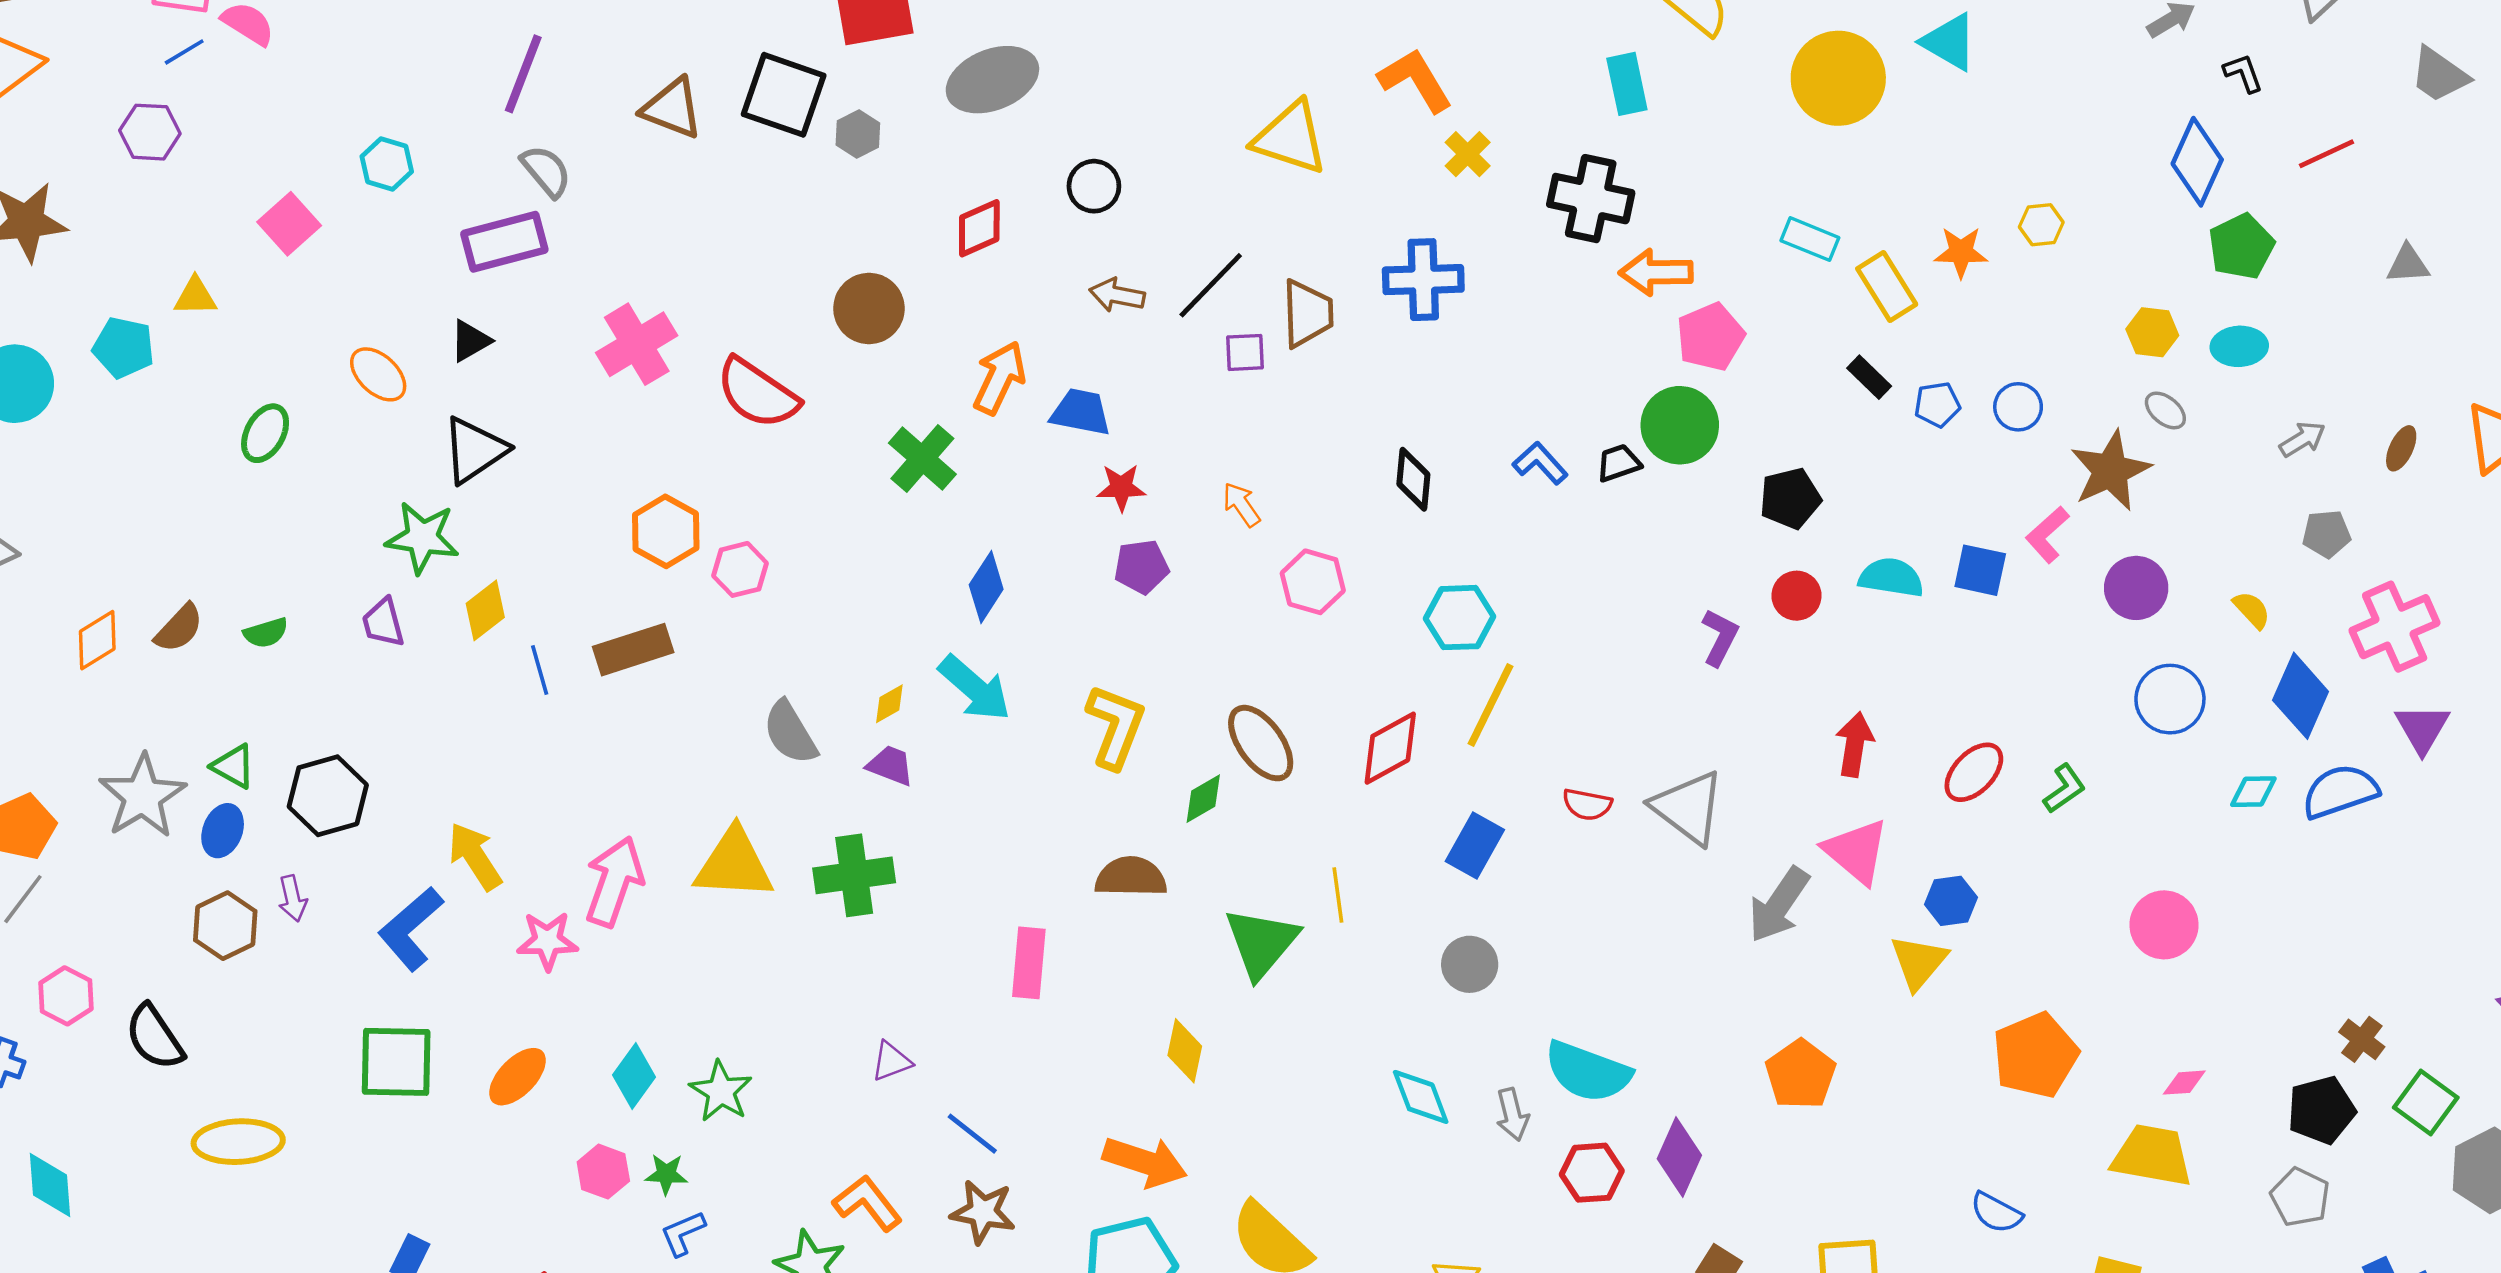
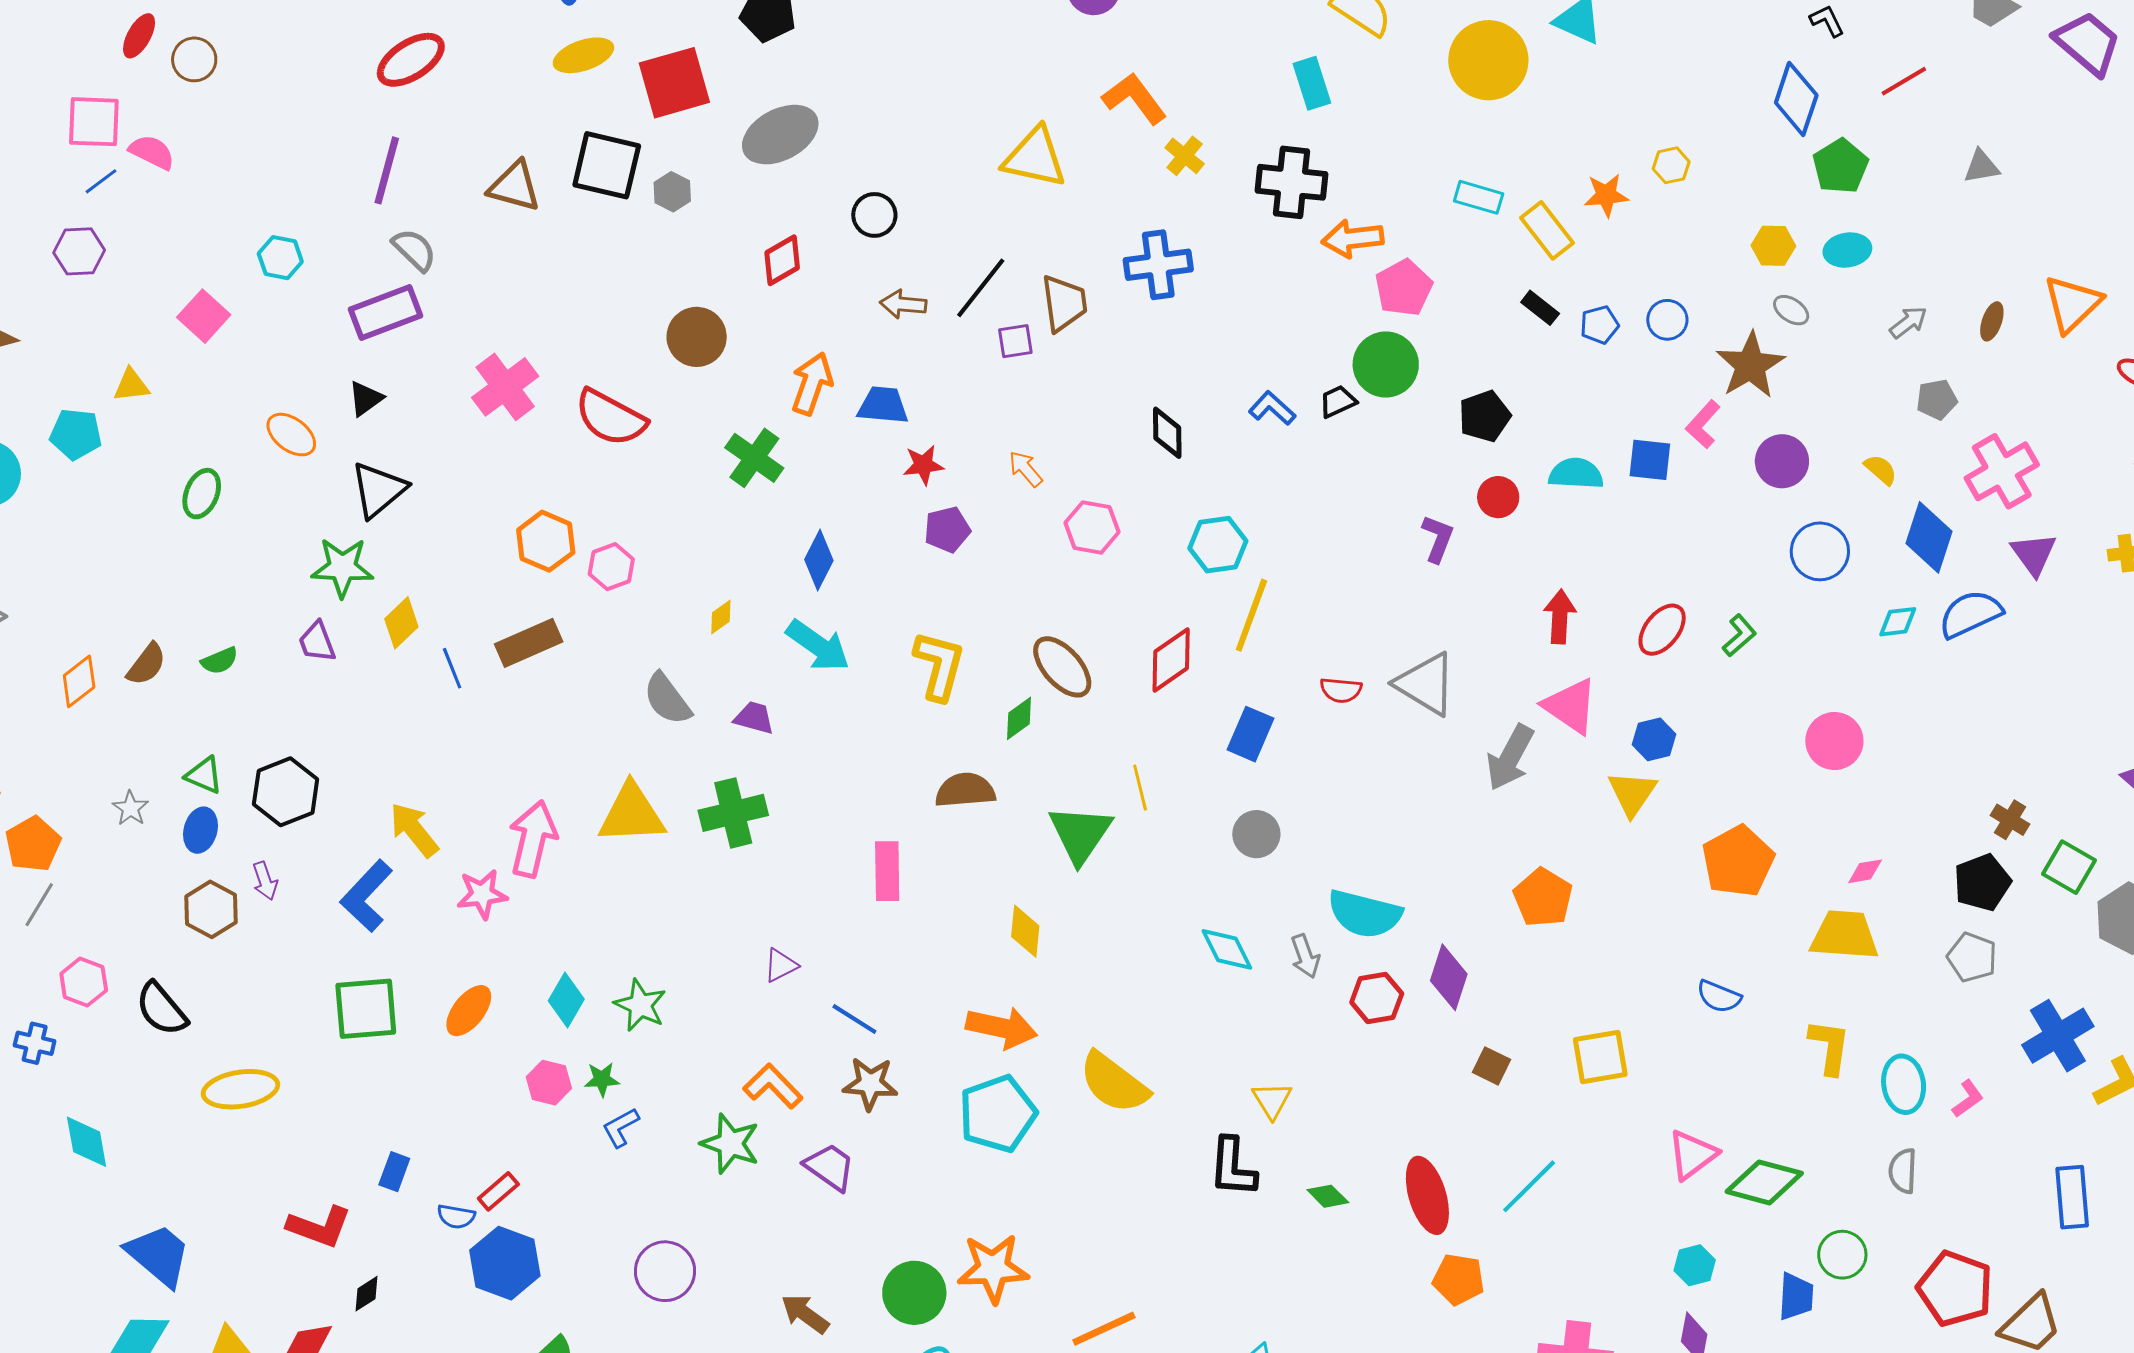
yellow diamond: (889, 704) -> (721, 617), moved
gray star: (142, 796) -> (130, 808), size x0.5

